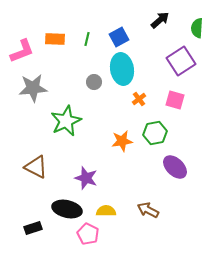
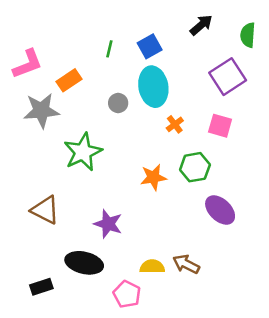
orange rectangle: (55, 39) -> (69, 80), moved, turned -36
yellow semicircle: (106, 211) -> (152, 267), moved
pink pentagon: (88, 234) -> (127, 294), moved

